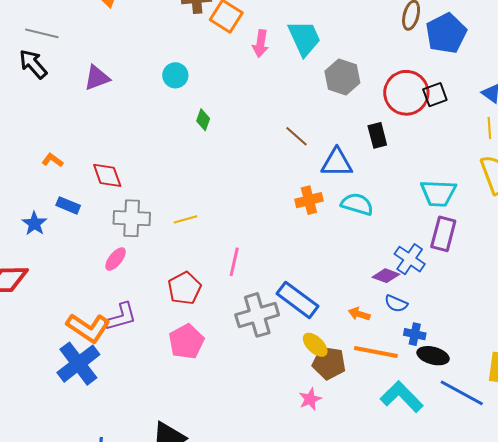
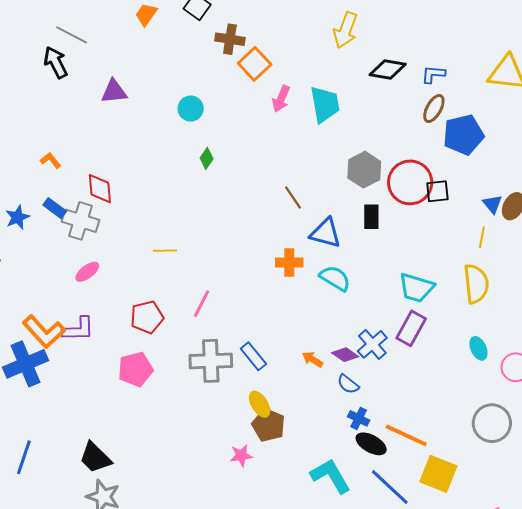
gray hexagon: (342, 77) -> (364, 170), moved
gray cross: (132, 218) -> (80, 221), moved
blue rectangle: (297, 300) -> (253, 356), size x0.7
orange arrow: (359, 314) -> (312, 359), moved
orange line: (376, 352) -> (406, 435), moved

